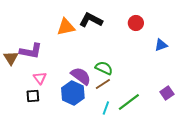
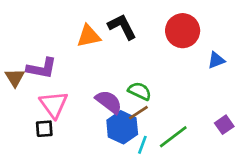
black L-shape: (91, 20) -> (122, 27), turned 35
red circle: (136, 23) -> (183, 31), size x1.6
pink triangle: (40, 78) -> (54, 105), size x1.6
blue hexagon: (73, 93) -> (122, 127), moved

